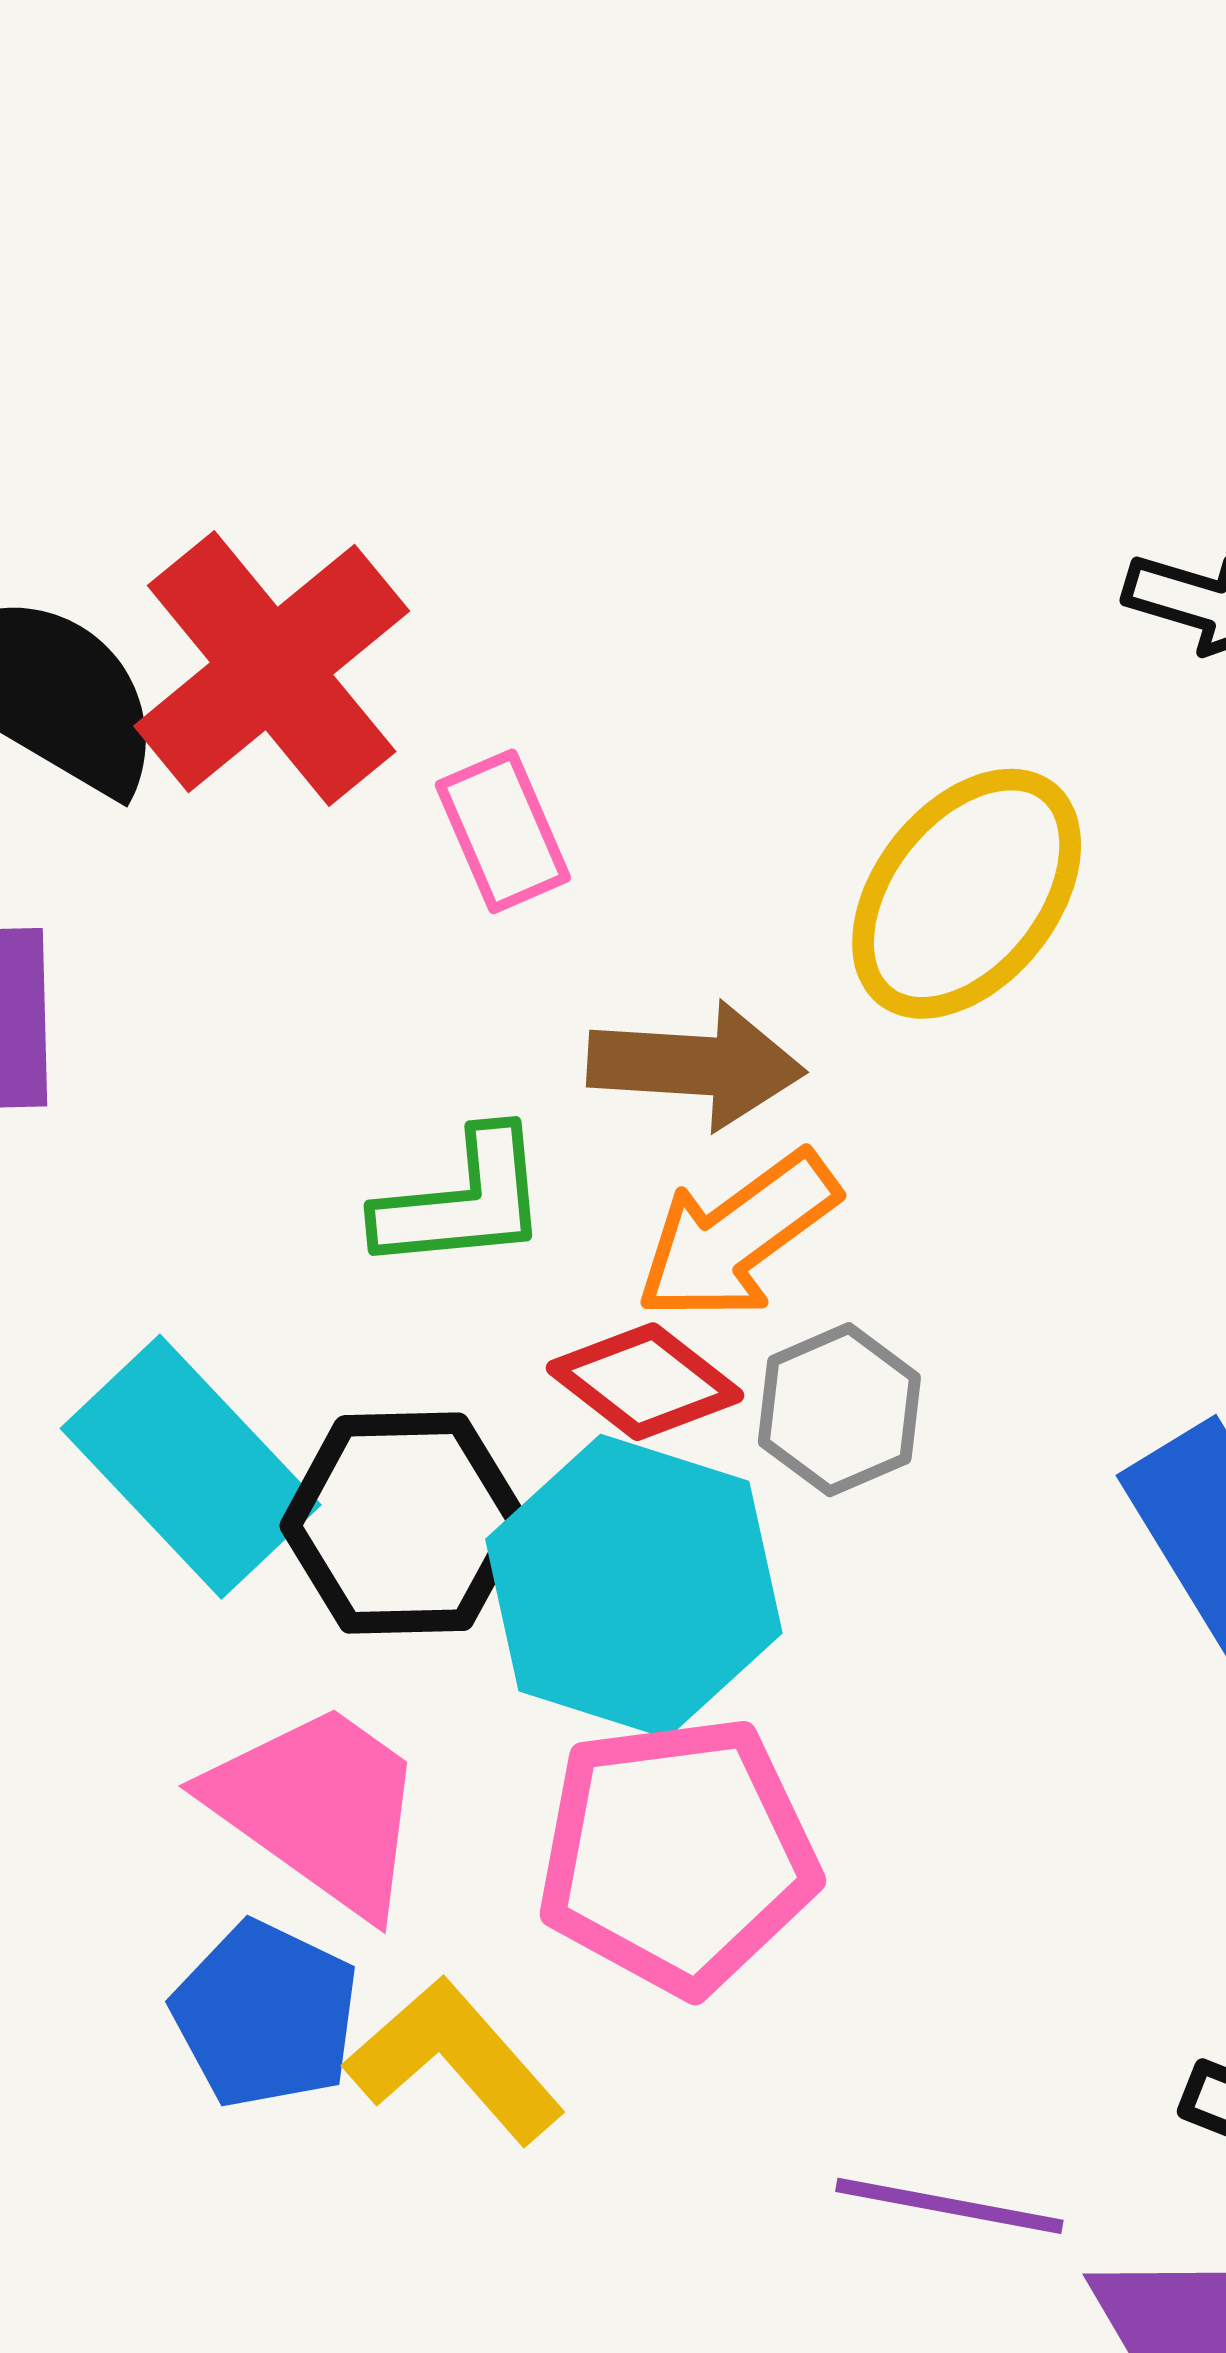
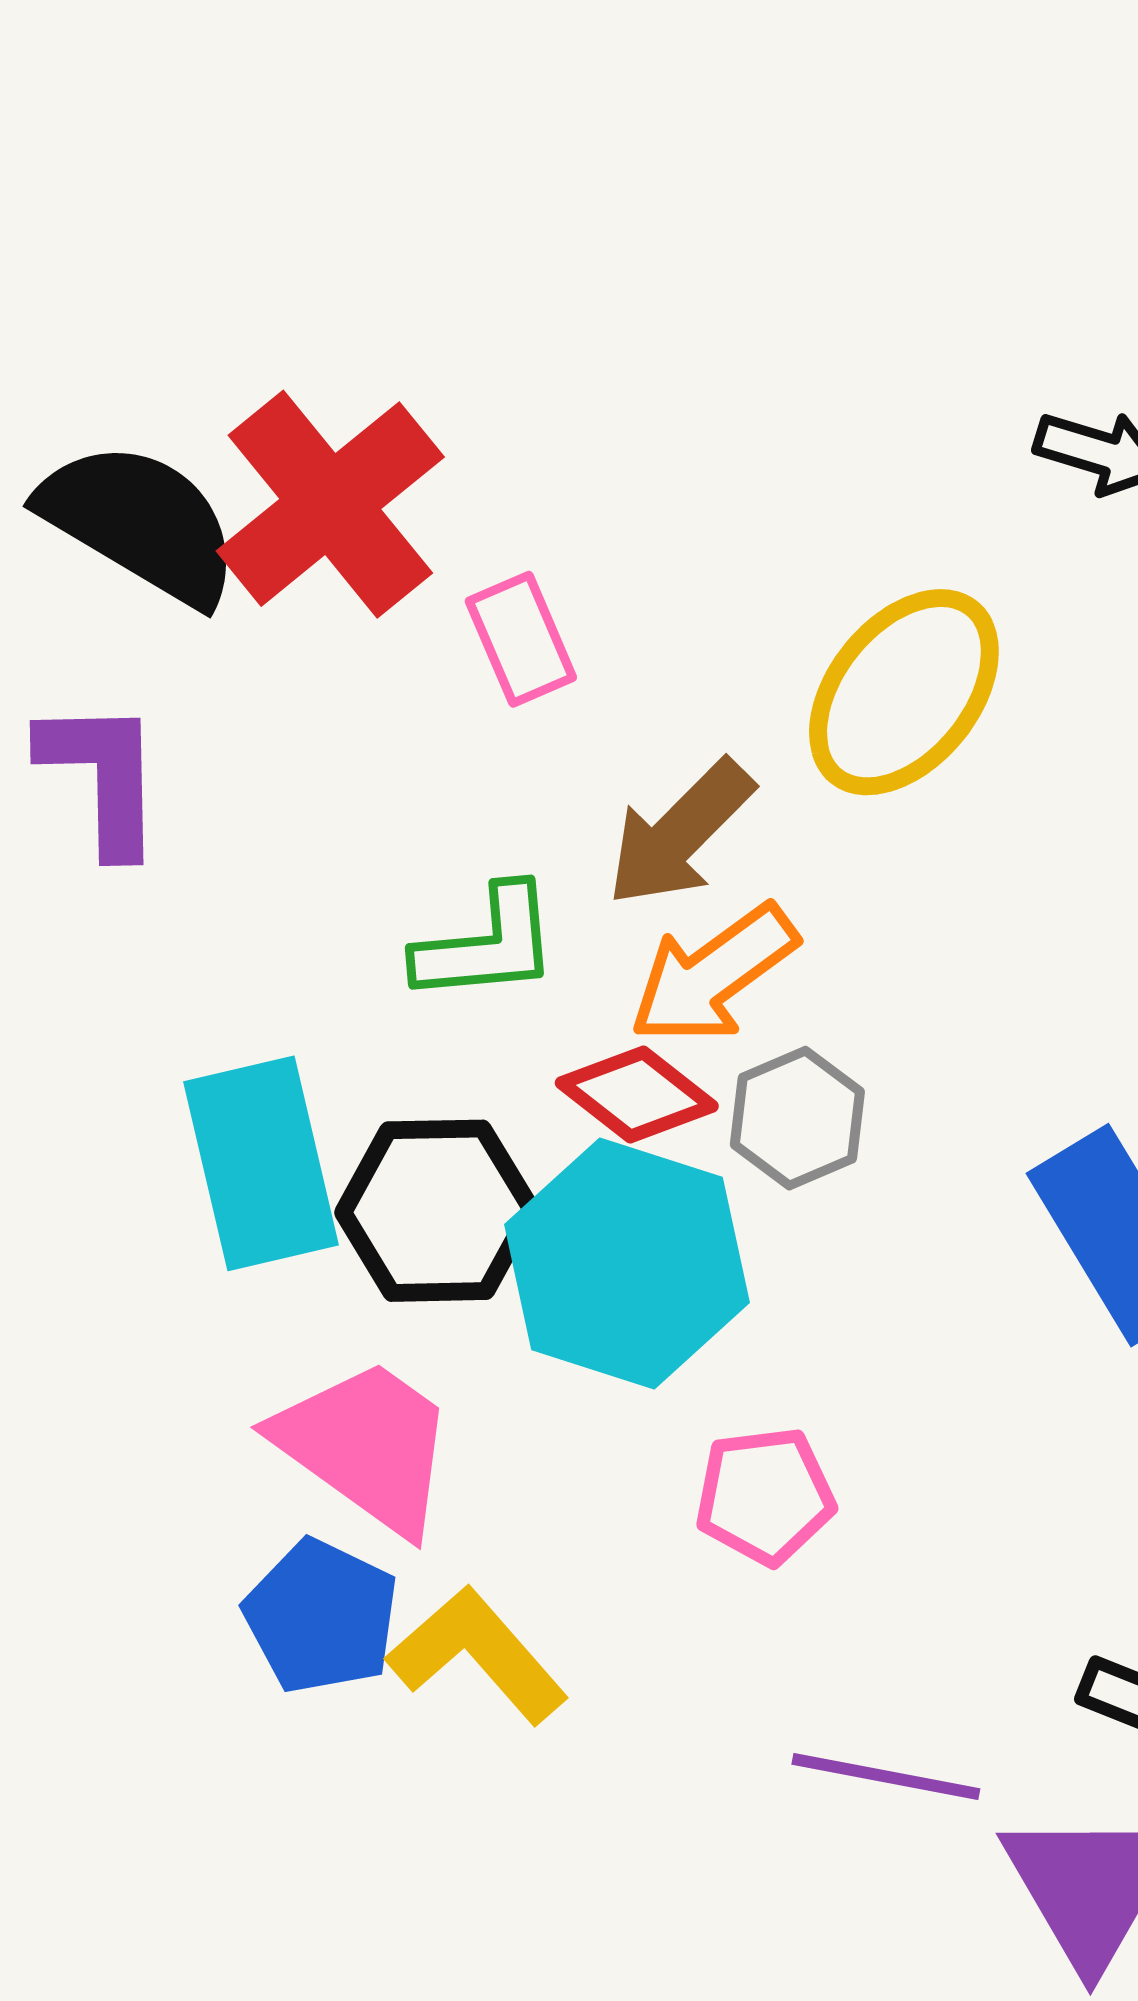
brown arrow: (696, 1065) -> (680, 833), turned 131
cyan rectangle: (191, 1467) -> (261, 1163), turned 30
pink pentagon: (677, 1855) -> (765, 1496), moved, size x0.6

